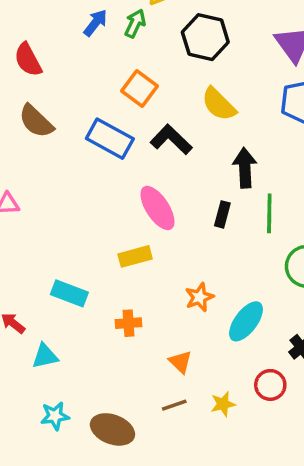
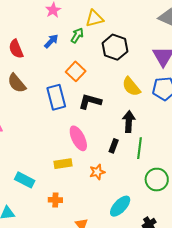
blue arrow: (95, 23) -> (51, 41), moved
yellow semicircle: (219, 104) -> (131, 87), moved
blue rectangle: (110, 139) -> (56, 97), turned 40
black L-shape: (171, 140) -> (90, 102), turned -35
orange star: (199, 297) -> (97, 172), moved

